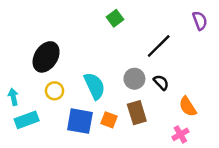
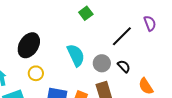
purple semicircle: (200, 21) -> (150, 23), moved
cyan semicircle: (94, 86) -> (76, 55), moved

